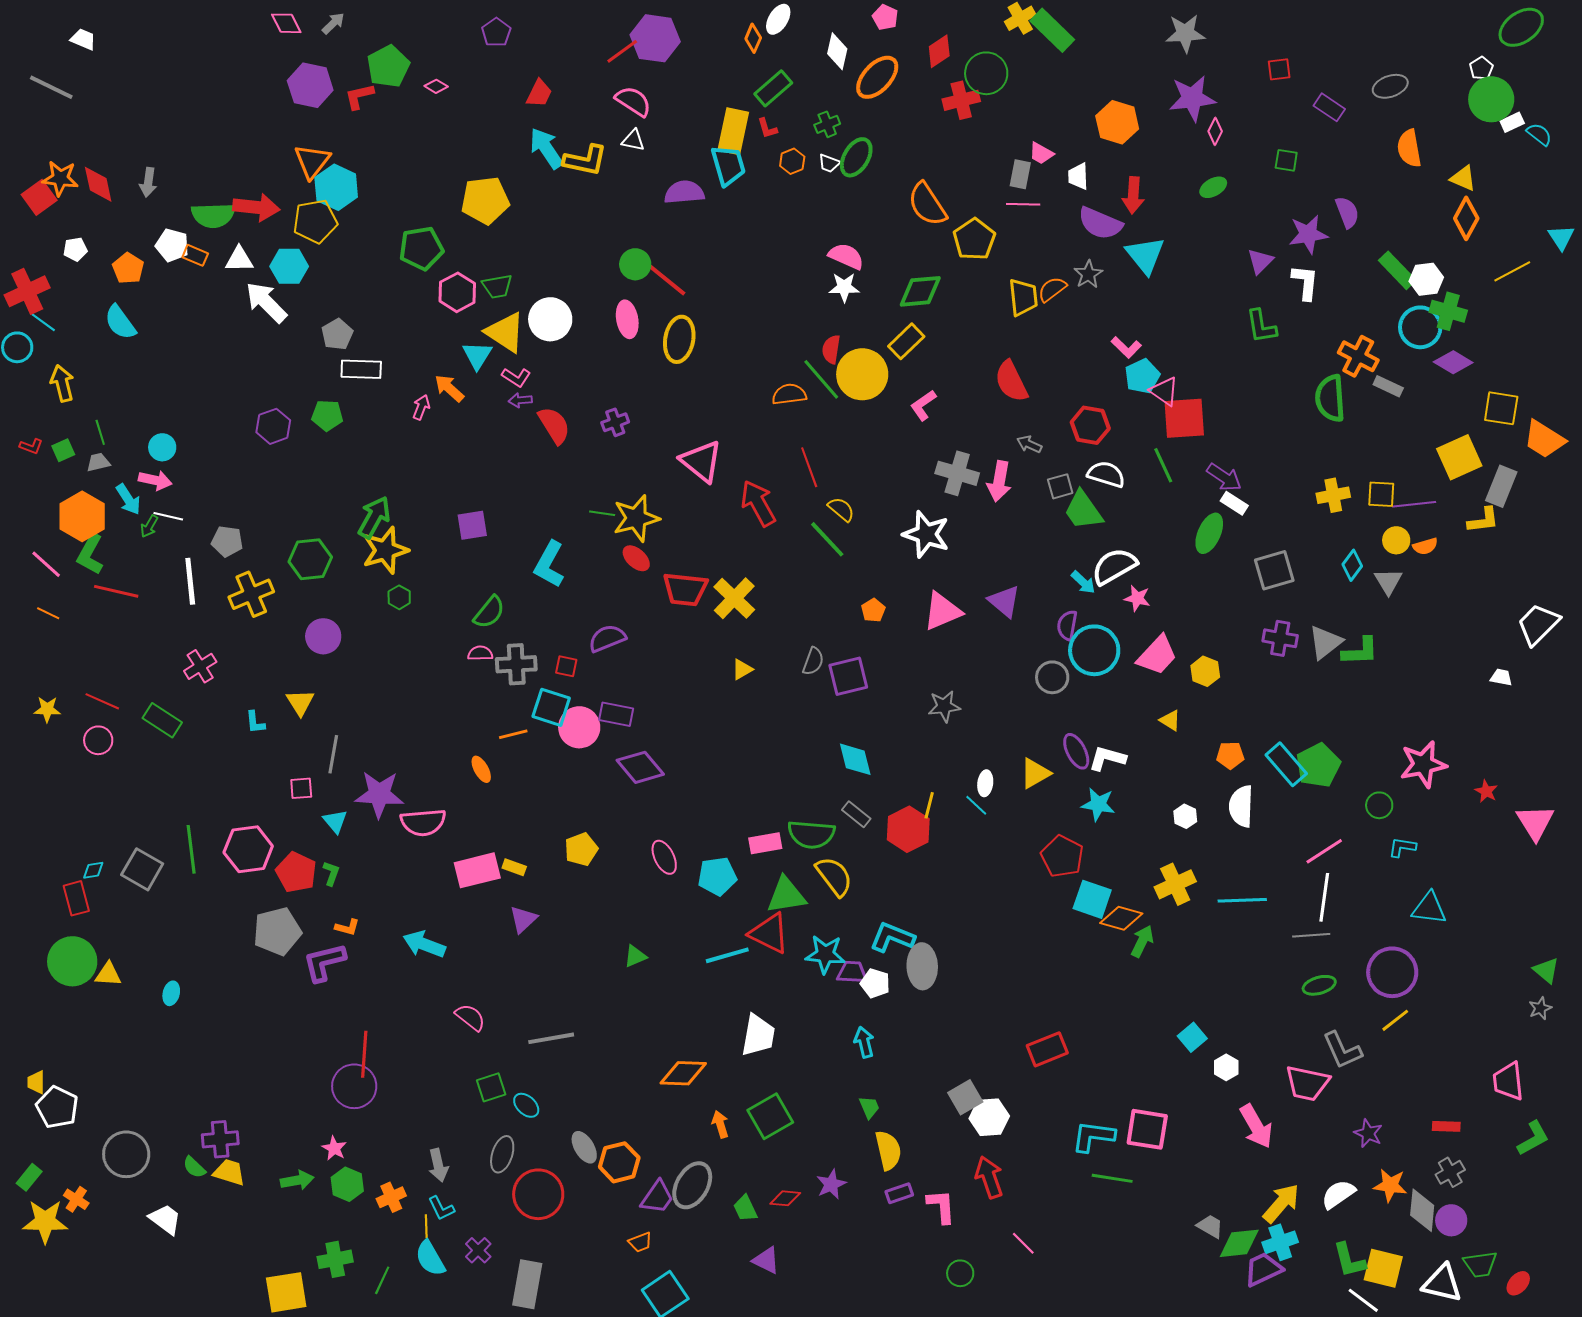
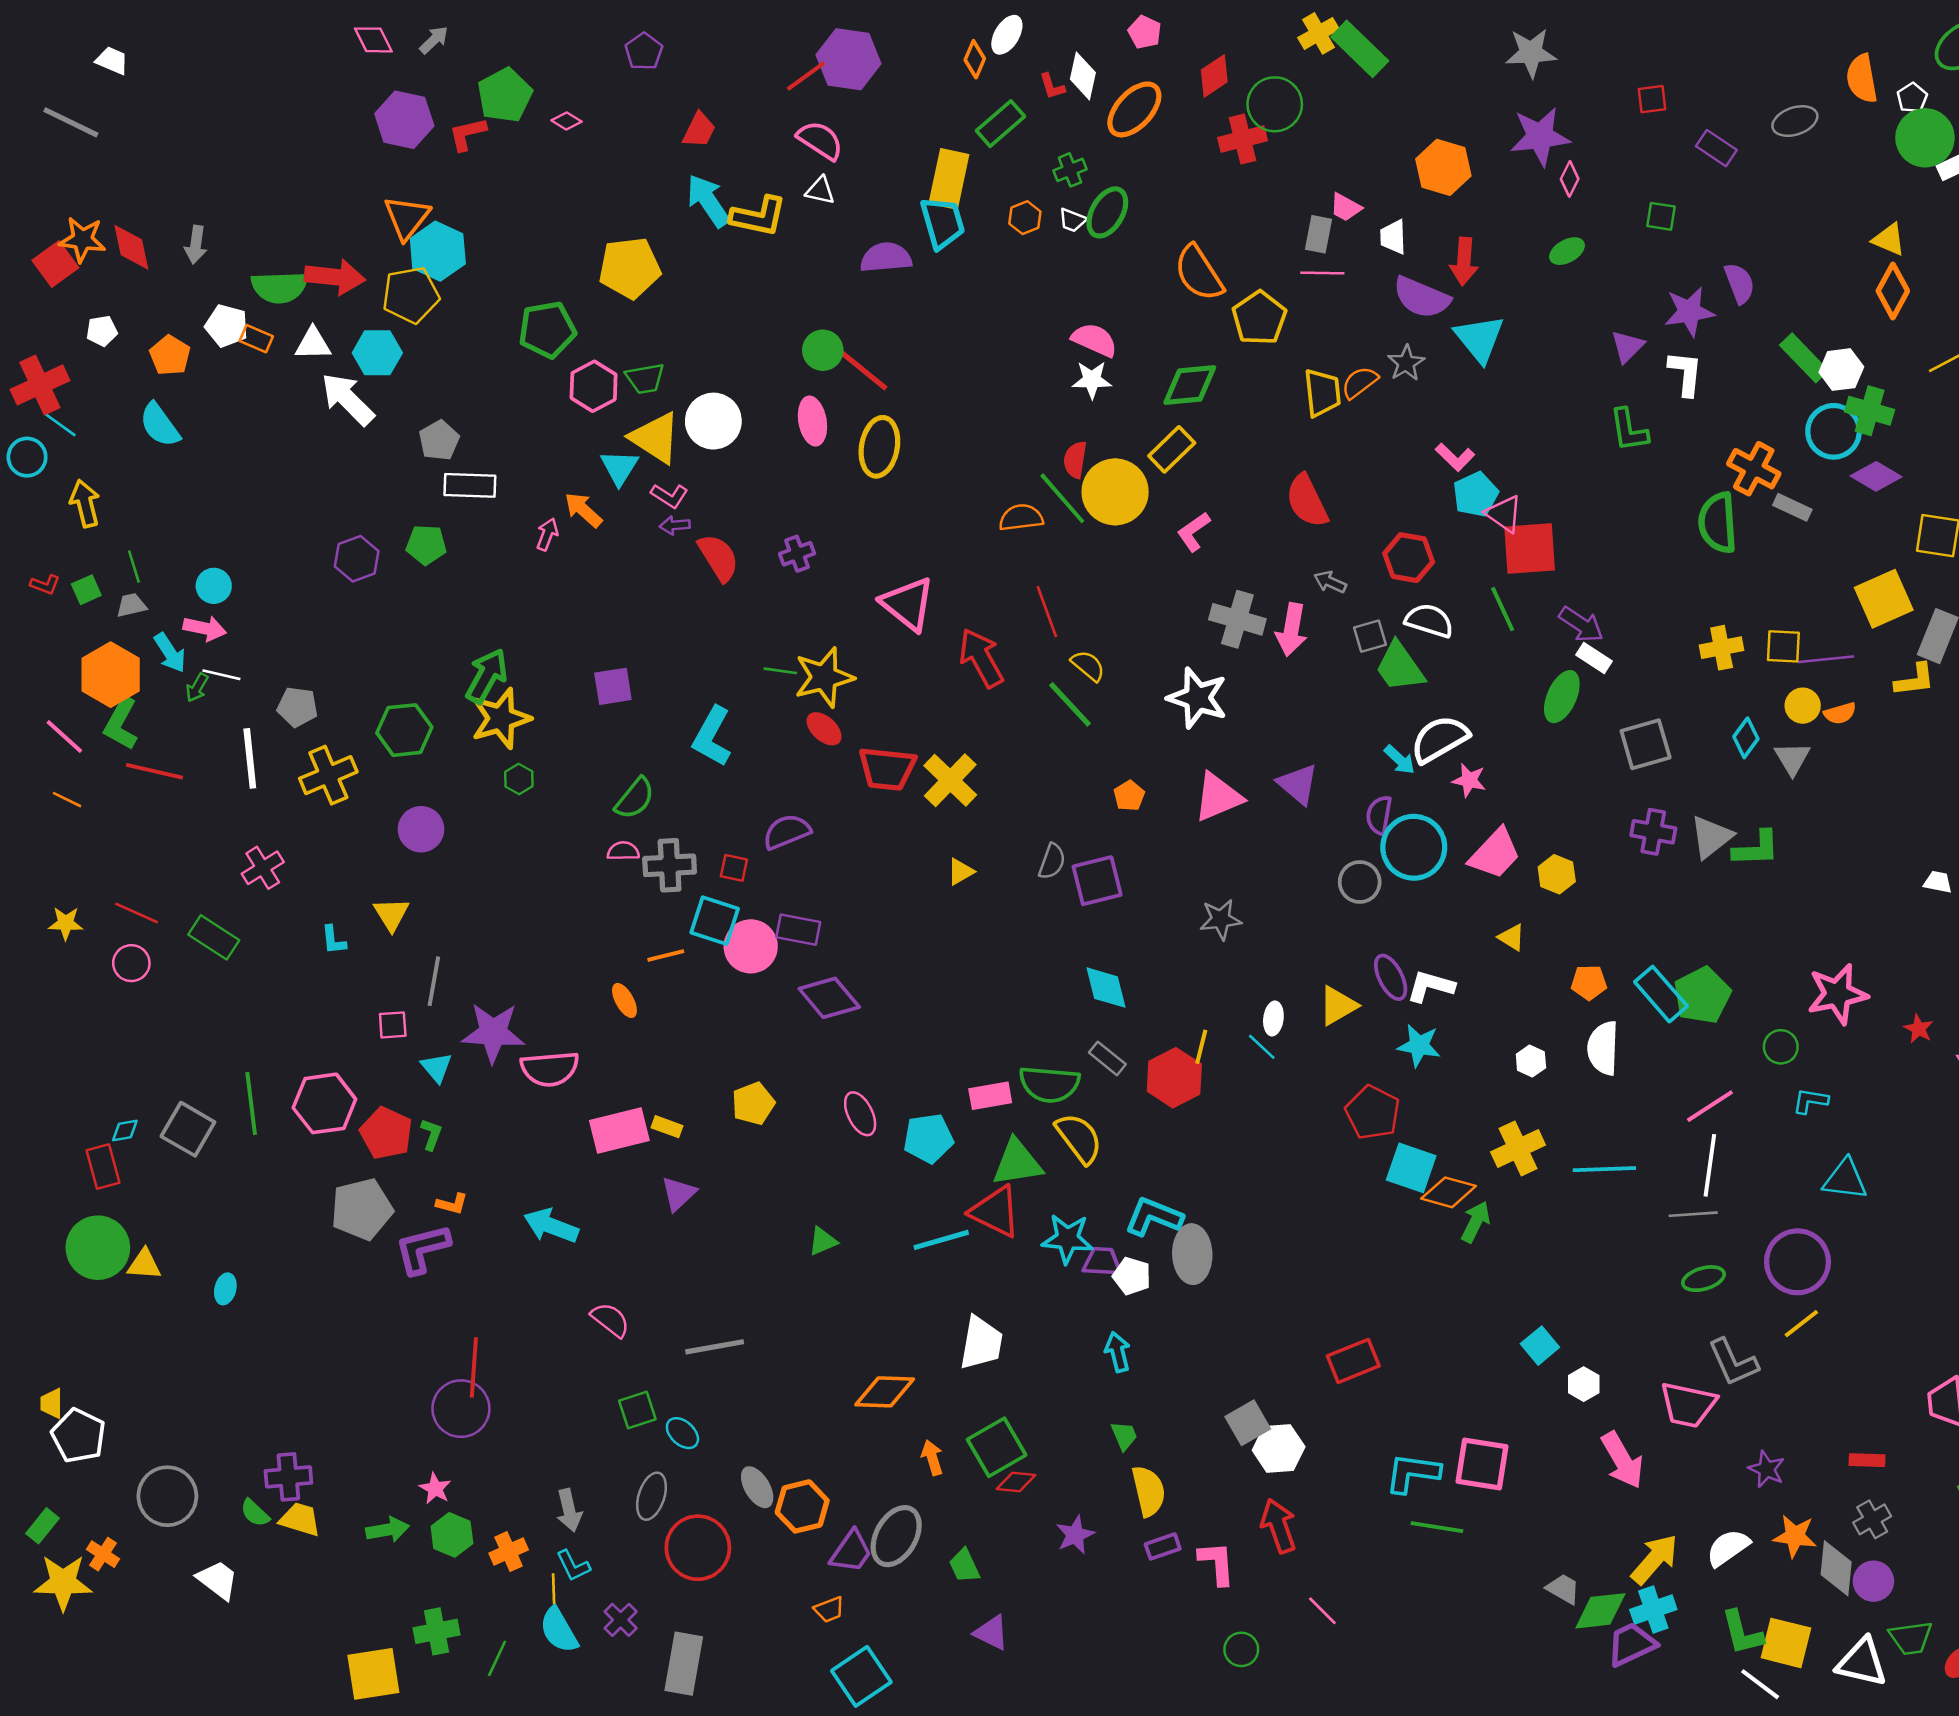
red L-shape: (767, 128) -> (1052, 86), moved
orange semicircle: (1409, 148) -> (1862, 79), moved
red diamond: (785, 1198) -> (1016, 1482), moved

